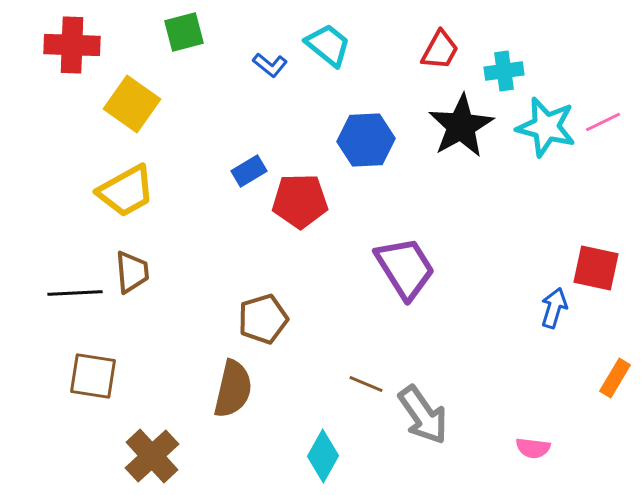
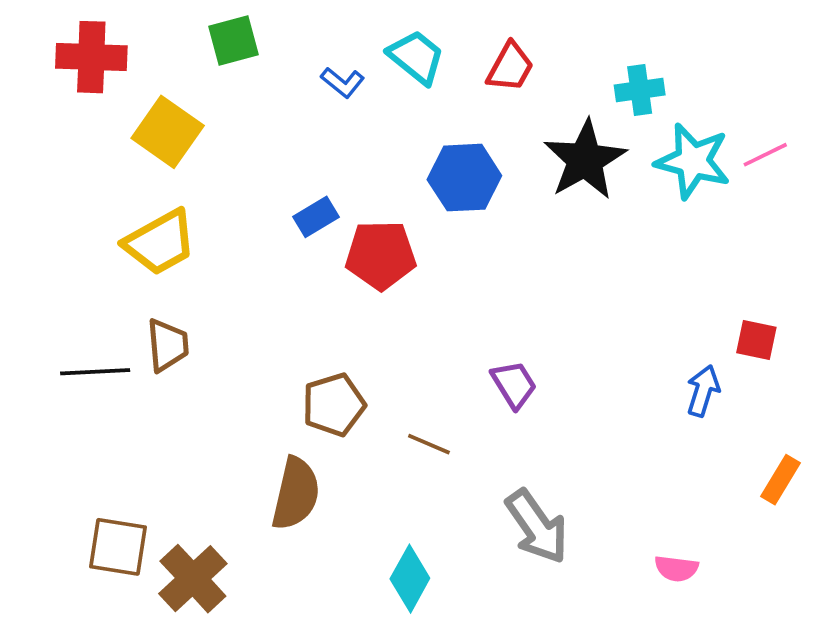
red trapezoid: (440, 50) -> (510, 67), moved
purple trapezoid: (405, 268) -> (514, 384), moved, size x0.6
red square: (596, 268) -> (756, 340), size x0.7
brown square: (93, 376) -> (118, 547), moved
brown line: (366, 384) -> (429, 444), moved

